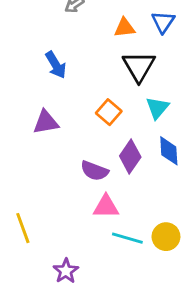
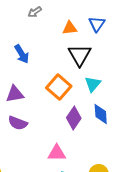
orange square: (109, 112) -> (59, 87), size x1.4
purple semicircle: (94, 171) -> (18, 123), moved

